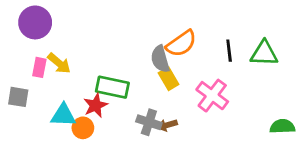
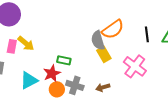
green rectangle: (112, 87) -> (64, 60), size x0.6
cyan triangle: (63, 115) -> (29, 80), turned -30
gray cross: (149, 122) -> (75, 85), moved
orange circle: (83, 128) -> (57, 89), moved

